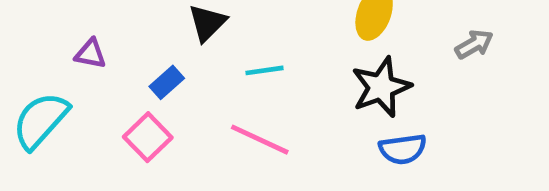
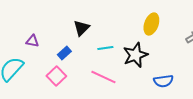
black star: (381, 87) -> (135, 55), moved

